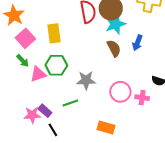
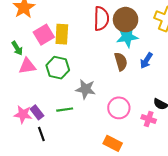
pink square: (25, 38) -> (44, 35), moved
green arrow: (23, 61) -> (17, 48), moved
pink triangle: (38, 74) -> (27, 66), moved
pink cross: (142, 98) -> (149, 119), moved
orange rectangle: (106, 127) -> (113, 143), moved

